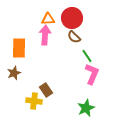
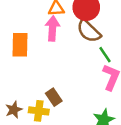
brown semicircle: (74, 37) -> (89, 31), size x1.5
brown star: (14, 73) -> (14, 110), moved

